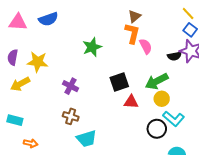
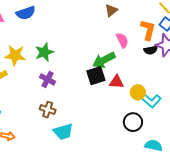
orange L-shape: (132, 33) -> (148, 30), moved
green star: (92, 47) -> (44, 52), moved
green arrow: (157, 81) -> (104, 60), moved
red triangle: (131, 102) -> (117, 82), moved
cyan L-shape: (174, 119) -> (150, 100), moved

